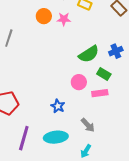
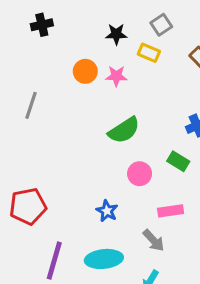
green semicircle: (89, 54) -> (124, 130), moved
pink rectangle: (100, 93) -> (171, 211), moved

